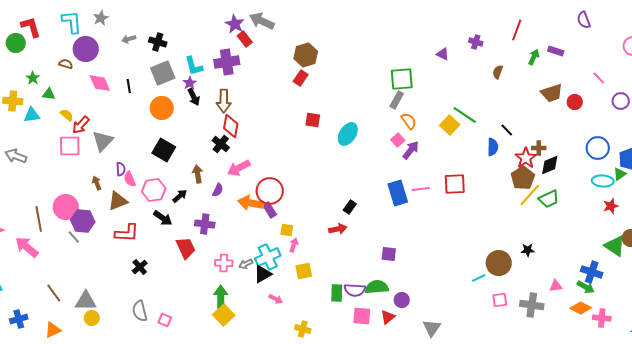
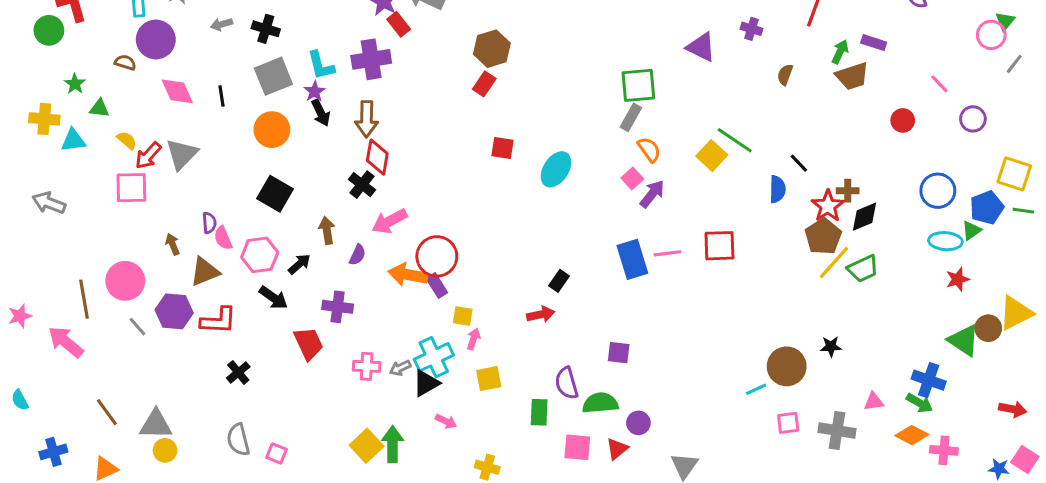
purple triangle: (443, 54) -> (701, 47), size x1.5
brown trapezoid: (552, 93) -> (852, 76), moved
gray triangle: (103, 141) -> (182, 154), moved
purple hexagon: (83, 221) -> (174, 311), moved
purple semicircle: (355, 290) -> (567, 383), moved, turned 70
green arrow: (221, 297) -> (393, 444), moved

